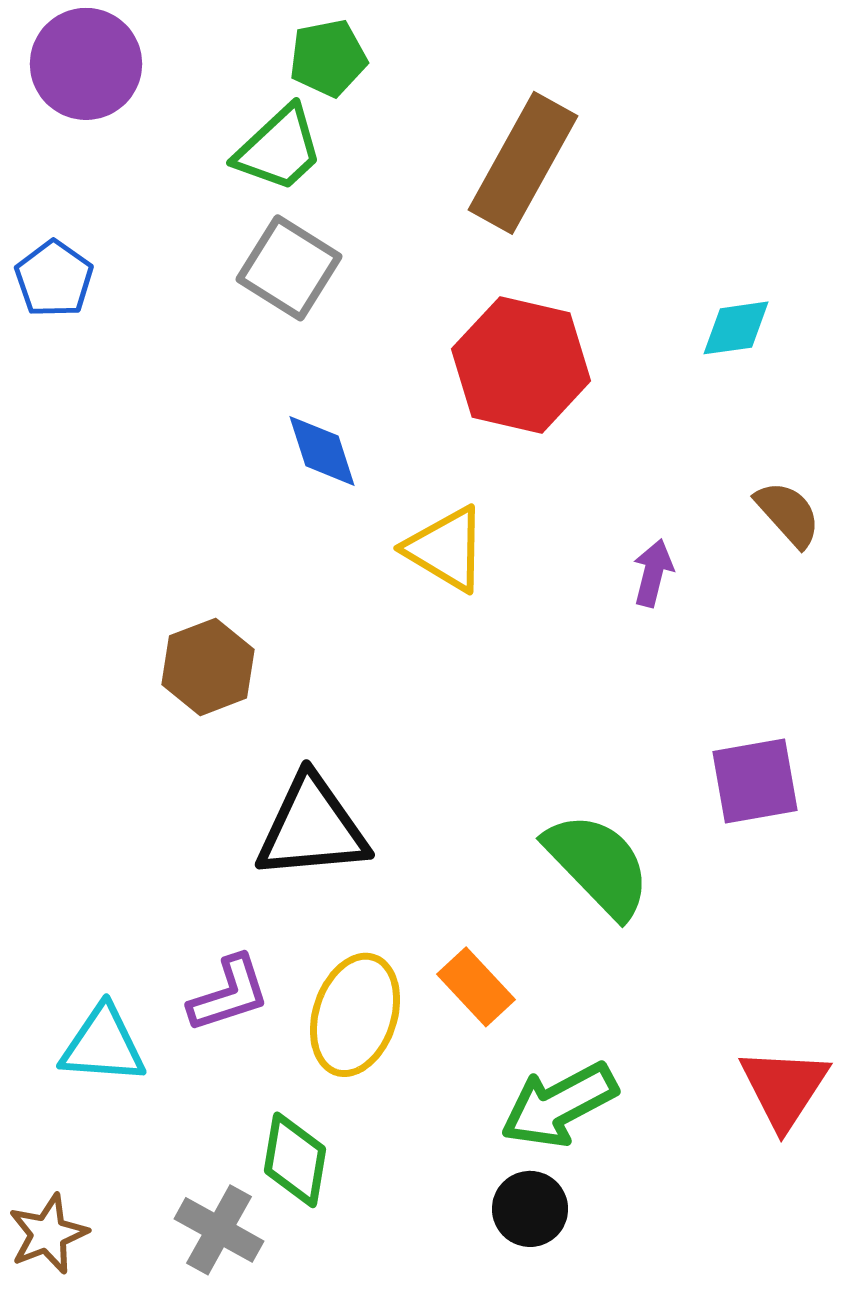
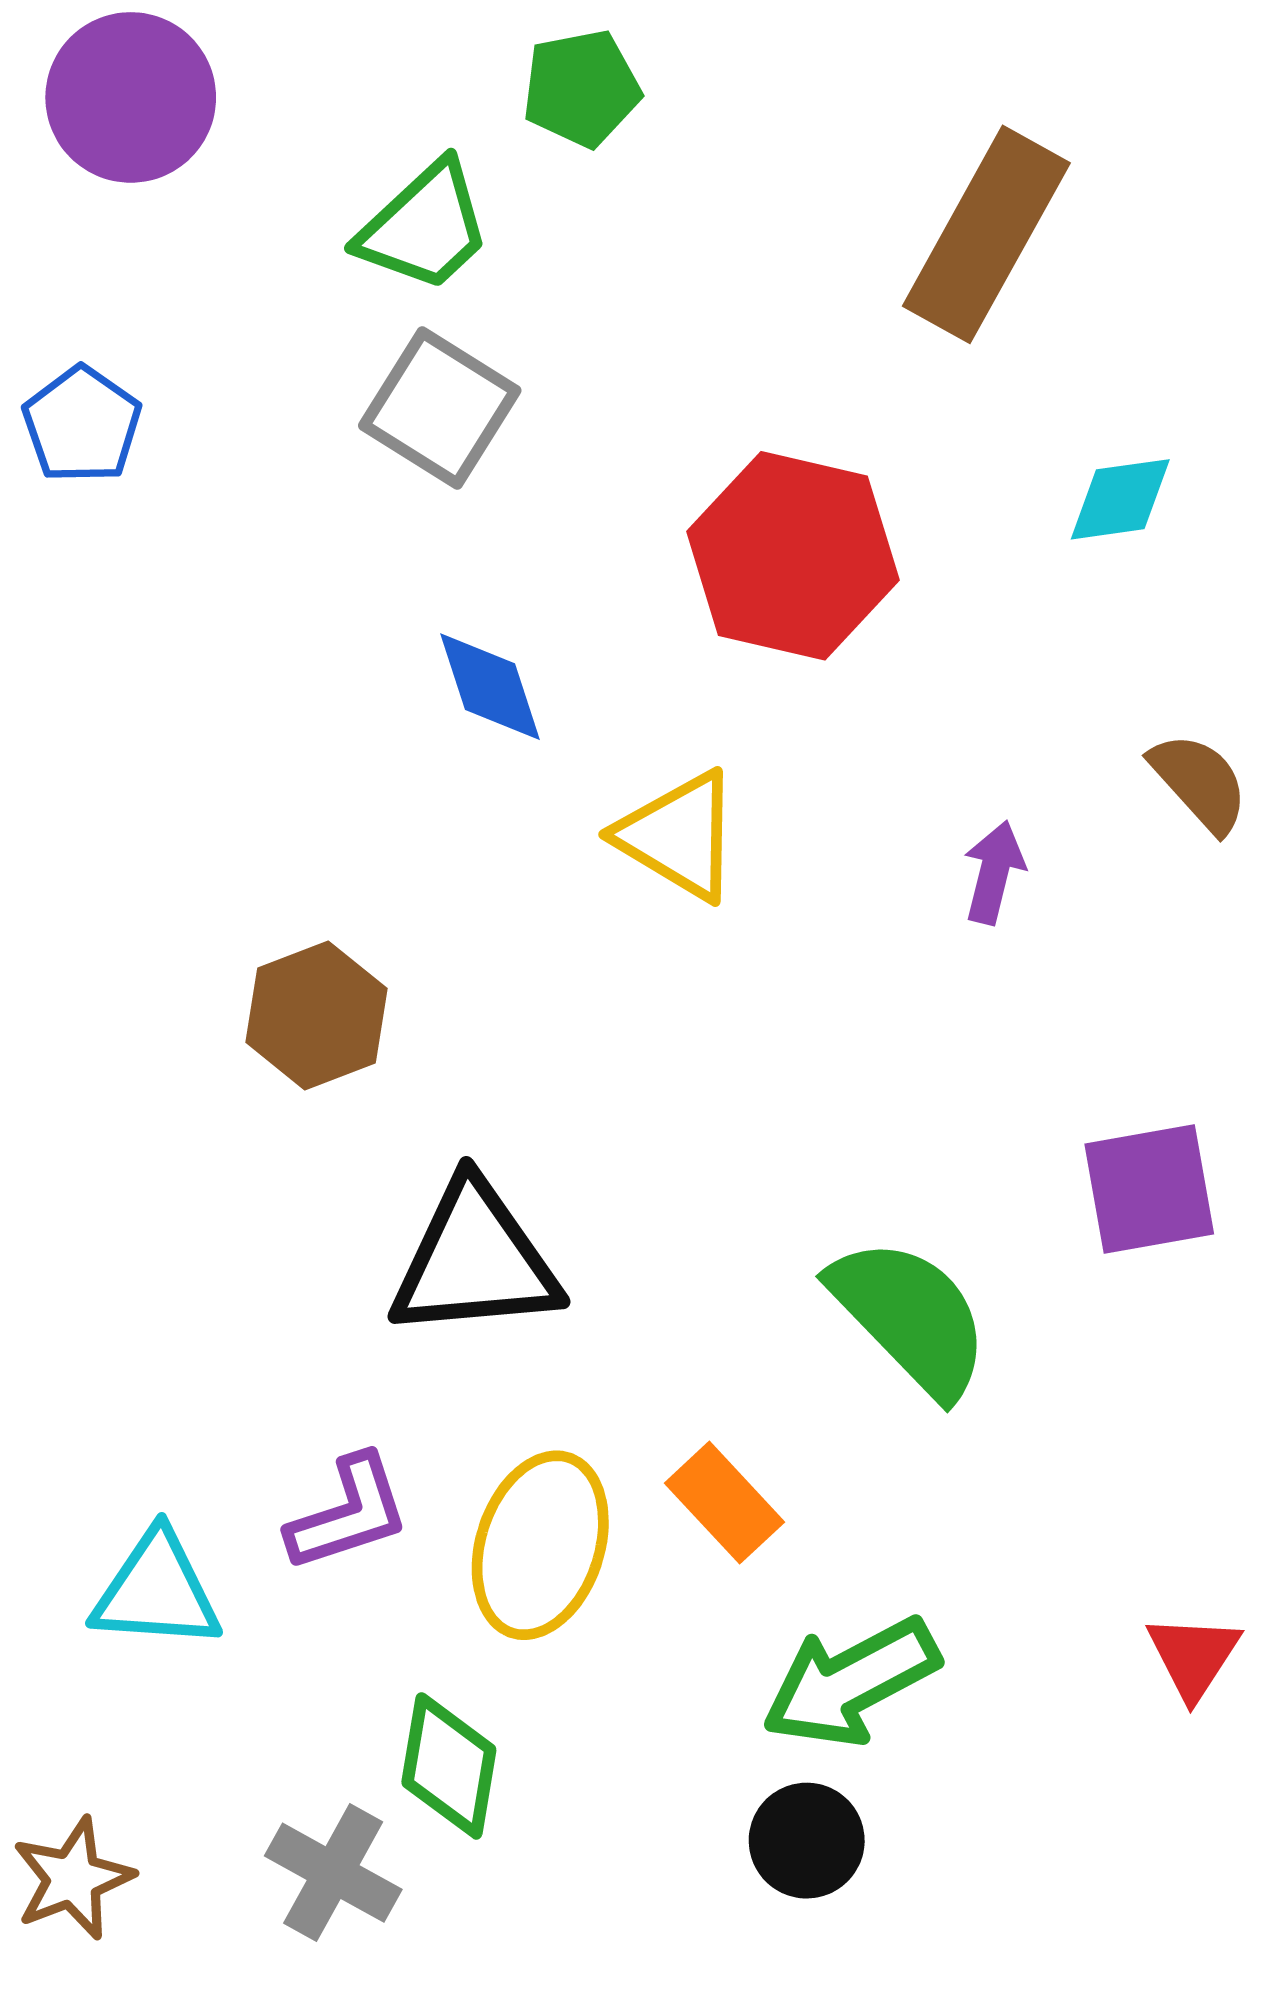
green pentagon: (328, 58) -> (581, 88), moved
brown rectangle: (523, 163) -> (986, 234), moved
red triangle: (784, 1088) -> (1193, 1656), size x0.7

